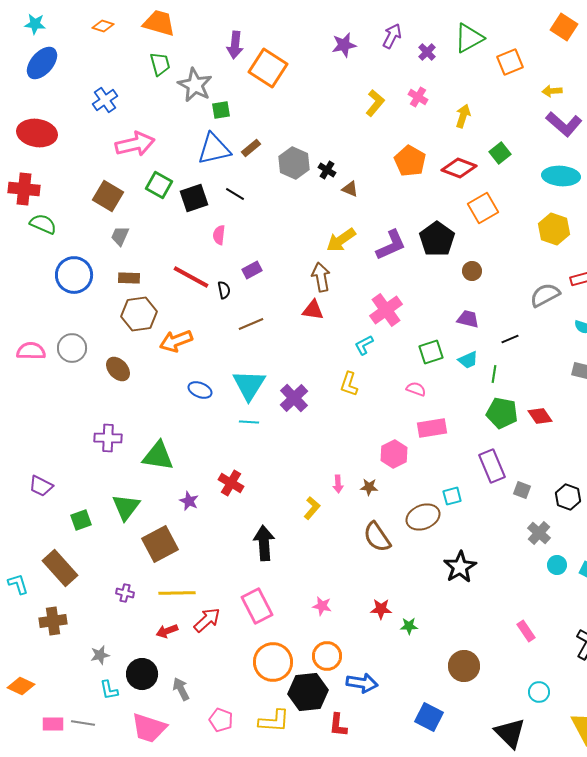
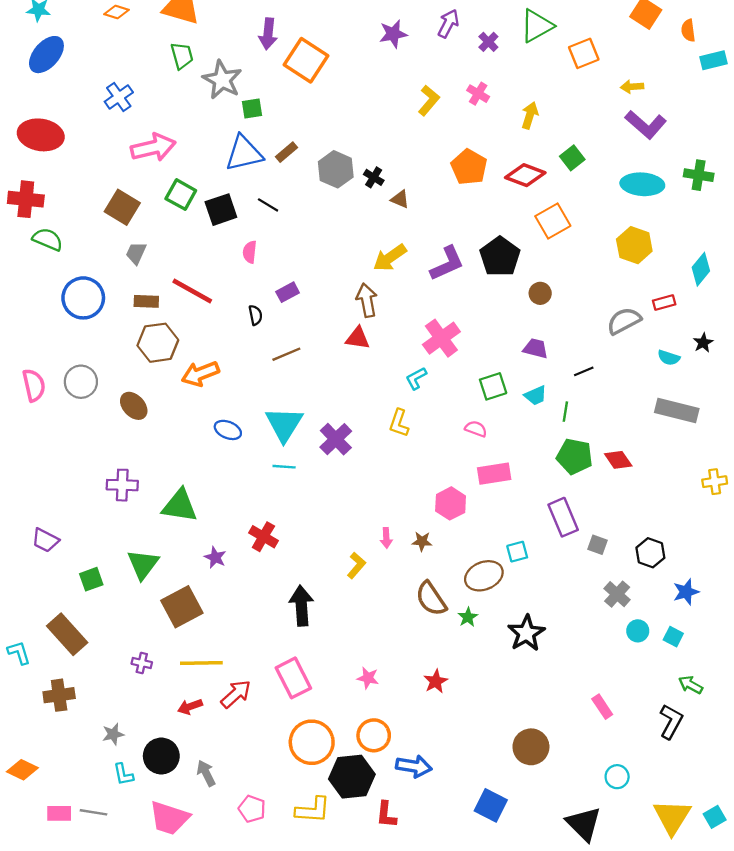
red line: (191, 277) -> (192, 291), moved
pink semicircle: (31, 351) -> (34, 385), turned 76
red star: (381, 609) -> (436, 681), turned -30
green star: (409, 626) -> (468, 617), moved, turned -30

